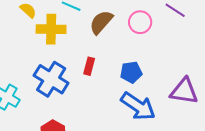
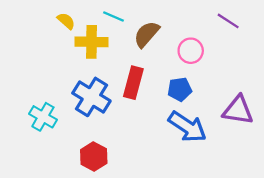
pink circle: (140, 22) -> (191, 51), moved
red rectangle: (89, 66) -> (133, 83), size x1.6

